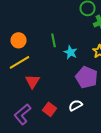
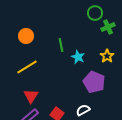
orange circle: (18, 40) -> (26, 36), moved
red triangle: (32, 81) -> (31, 96), moved

